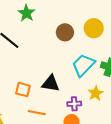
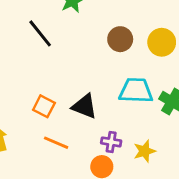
cyan trapezoid: (83, 65) -> (136, 91), turned 35
yellow star: (95, 93) -> (145, 151), moved

